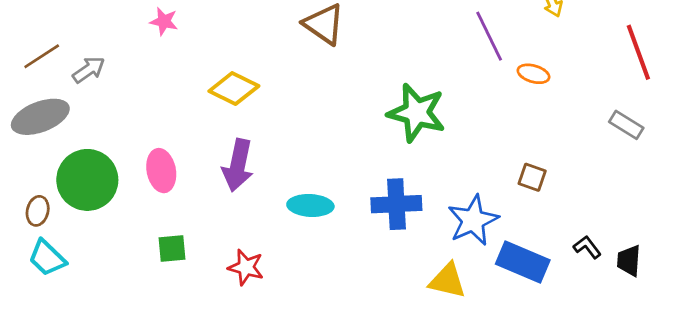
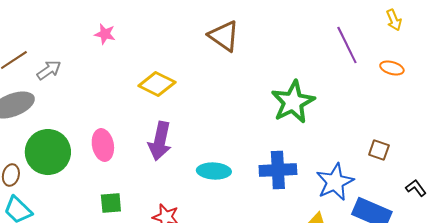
orange ellipse: (533, 74) -> (392, 68), moved
green star: (417, 113) -> (293, 102), turned 30
black L-shape: (587, 247) -> (416, 188), moved

